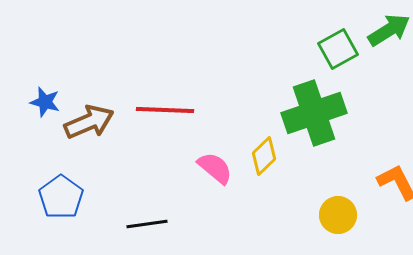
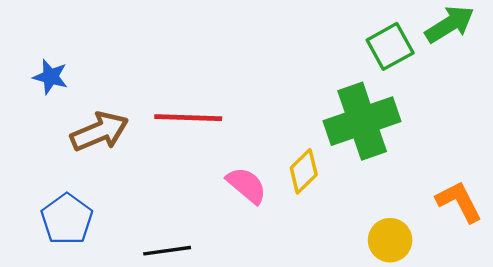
blue star: (45, 102) -> (50, 77), moved

